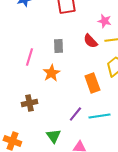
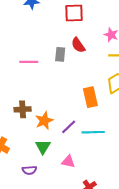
red semicircle: (90, 41) -> (78, 45), moved
pink line: (29, 57) -> (29, 62), turned 66
orange star: (51, 73) -> (44, 121), moved

